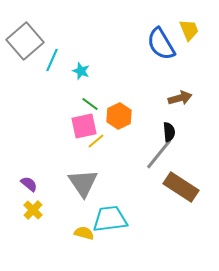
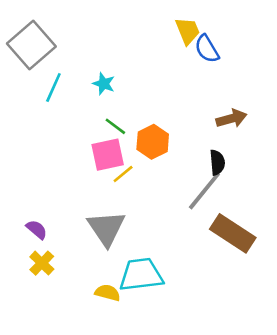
yellow trapezoid: (189, 30) -> (188, 31), moved
blue semicircle: (161, 44) -> (207, 49), size x0.7
cyan line: (52, 60) -> (53, 88), moved

